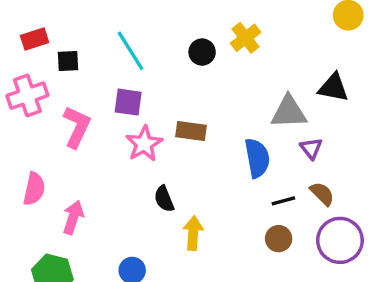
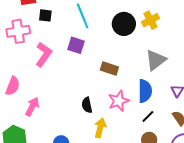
black circle: (202, 52) -> (124, 24), size x1.5
gray triangle: (289, 112) -> (156, 60), moved, turned -45
pink star: (144, 144) -> (119, 101), moved
black line: (283, 201) -> (148, 116), moved, turned -40

